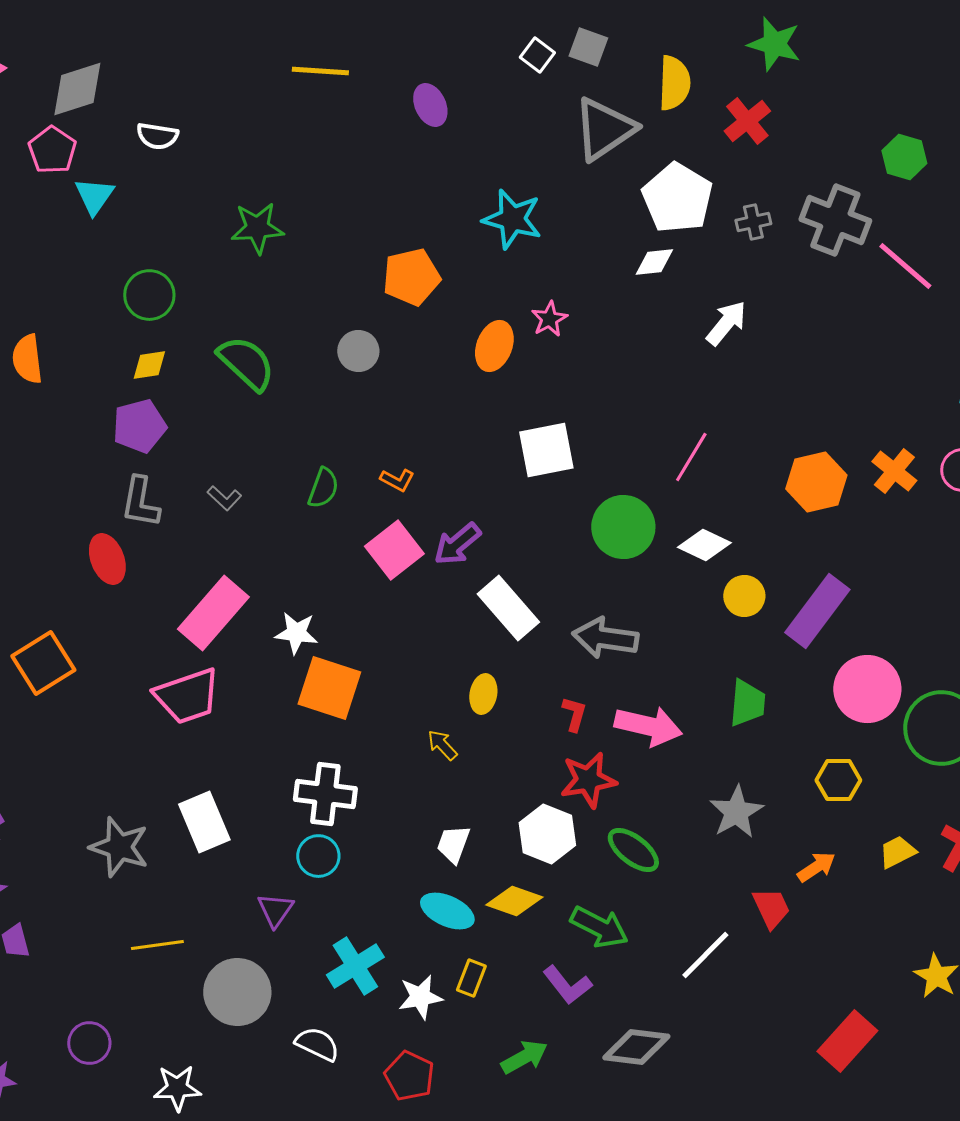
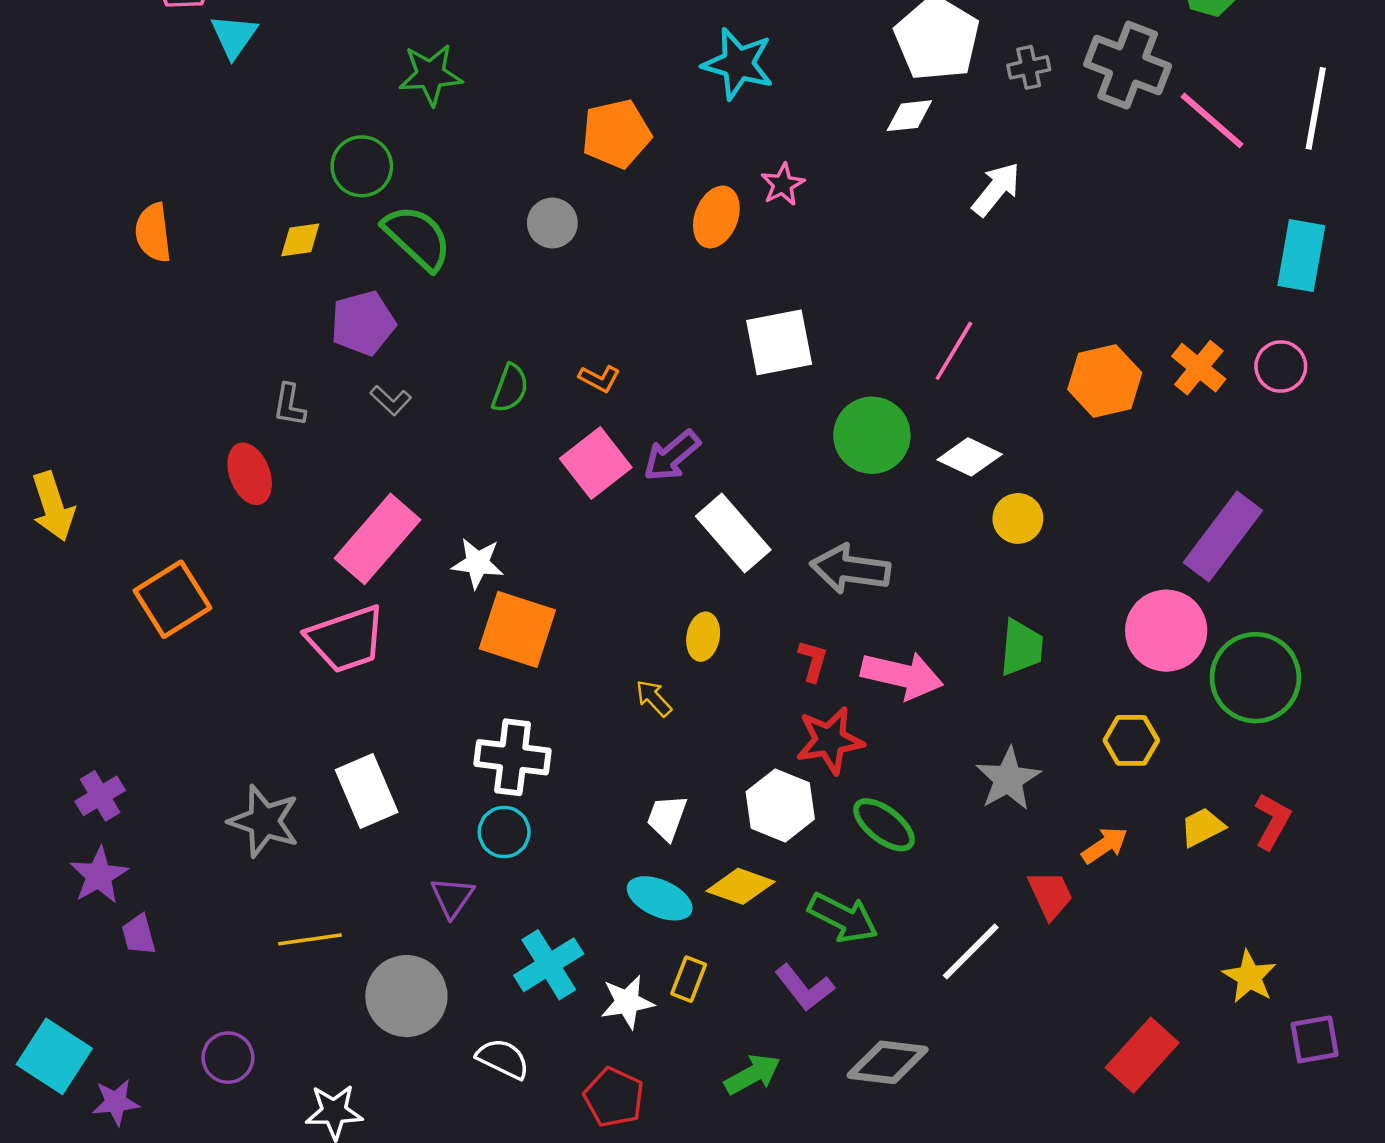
green circle: (149, 295) -> (362, 166), moved
purple pentagon: (139, 426) -> (363, 323), moved
gray L-shape: (140, 502) -> (289, 405), size x0.7
purple rectangle: (817, 611) -> (1223, 537), moved

